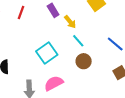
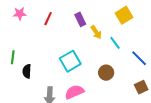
cyan line: (78, 41) -> (115, 43), moved

